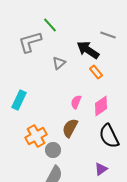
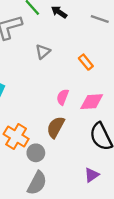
black arrow: (88, 50) -> (59, 12), moved, size x0.6
pink diamond: (101, 106) -> (92, 102), turned 30
orange cross: (36, 136) -> (16, 137), turned -30

